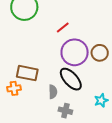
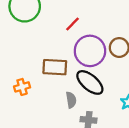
brown rectangle: (27, 73) -> (55, 67), moved
orange cross: (14, 88) -> (22, 87), moved

